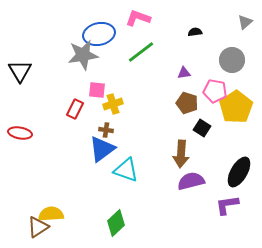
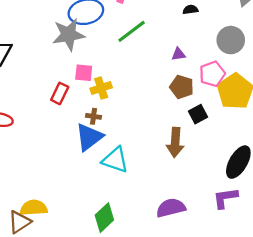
pink pentagon: (215, 91) -> (212, 74), turned -30
black square: (202, 128) -> (198, 114), turned 30
purple semicircle: (191, 181) -> (171, 208), moved

